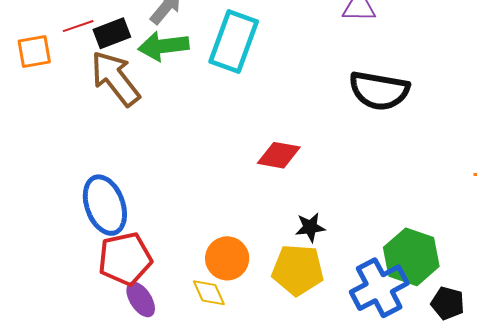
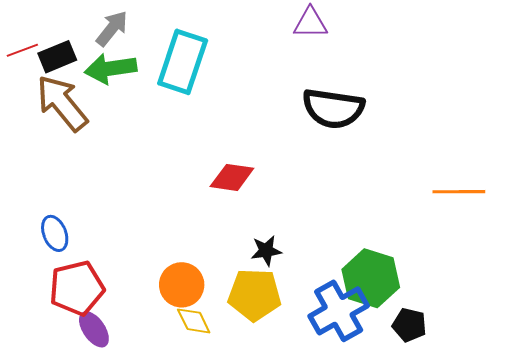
blue ellipse: (105, 205) -> (55, 233), size x0.6
yellow diamond: (209, 293) -> (194, 321), moved

